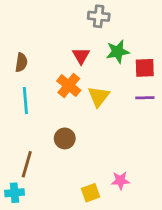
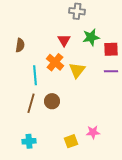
cyan line: (25, 100) -> (35, 75), moved
brown line: (27, 164) -> (31, 103), moved
cyan cross: (14, 193) -> (29, 141), moved

